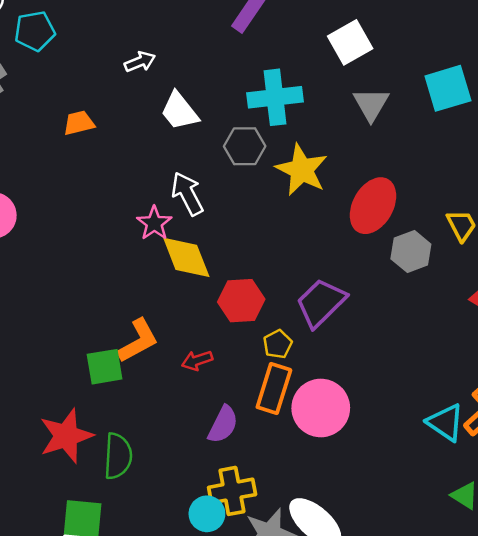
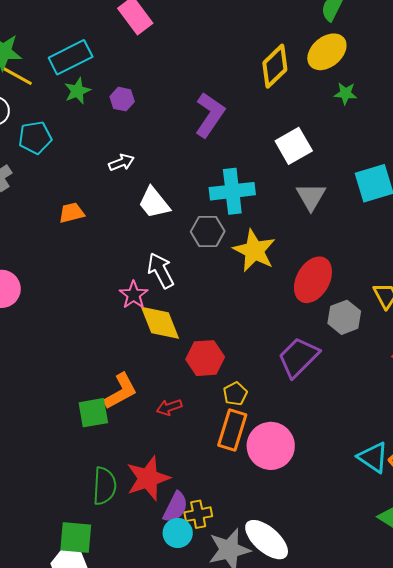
purple trapezoid: (321, 303) -> (298, 357), moved
purple semicircle: (223, 424) -> (176, 507), moved
red star: (66, 436) -> (148, 478), moved
yellow cross: (232, 491) -> (198, 514), size x0.7

